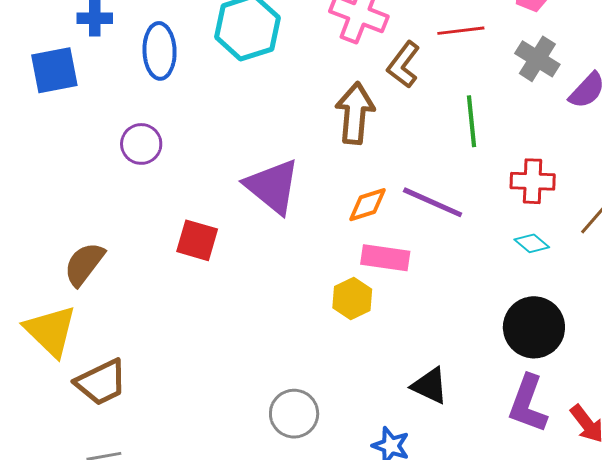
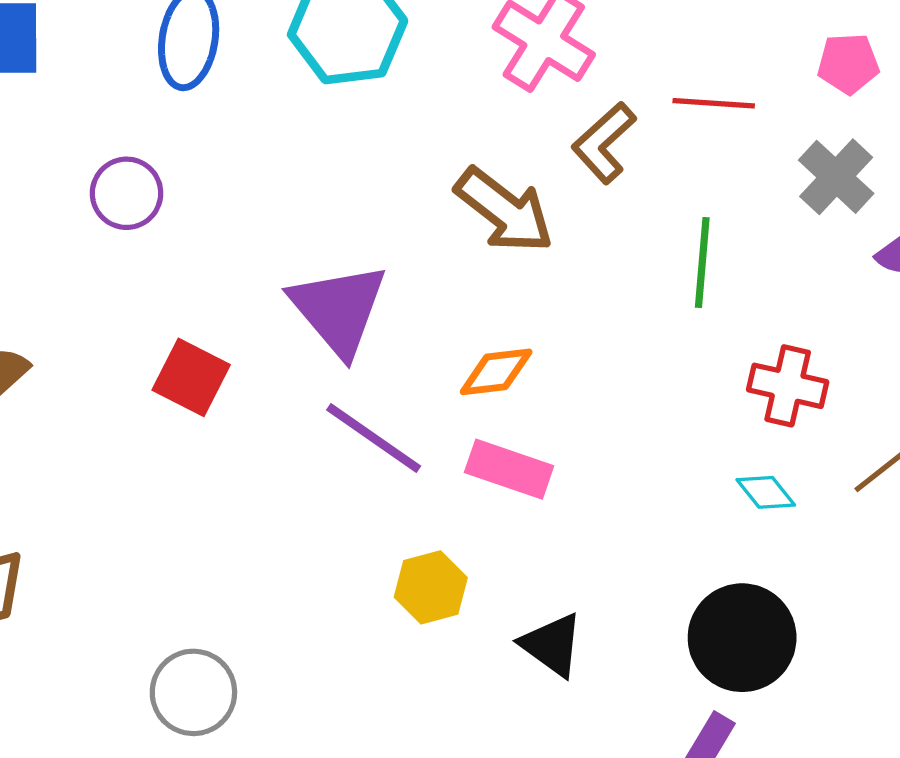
brown arrow: (355, 113) -> (504, 210), turned 112
purple line: (433, 202) -> (374, 438), moved
yellow hexagon: (352, 299) -> (431, 587), moved
black triangle: (430, 386) -> (552, 645), moved
gray circle: (294, 414) -> (193, 692), moved

